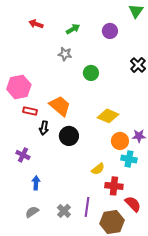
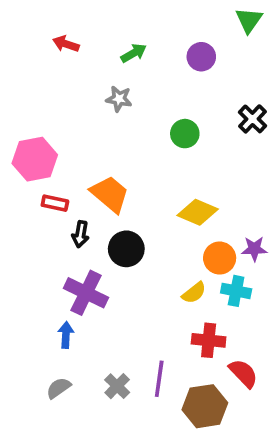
green circle: (91, 73) -> (185, 134), moved
purple cross: (23, 155) -> (86, 293), moved, size x1.6
yellow semicircle: (98, 169) -> (194, 293), moved

